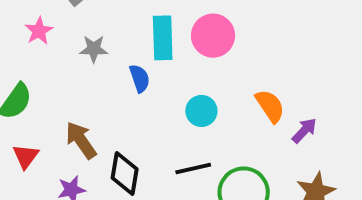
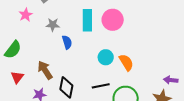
blue semicircle: (140, 78) -> (67, 42), moved
orange semicircle: (270, 106) -> (126, 62), moved
purple arrow: (304, 131) -> (171, 80), moved, turned -128

